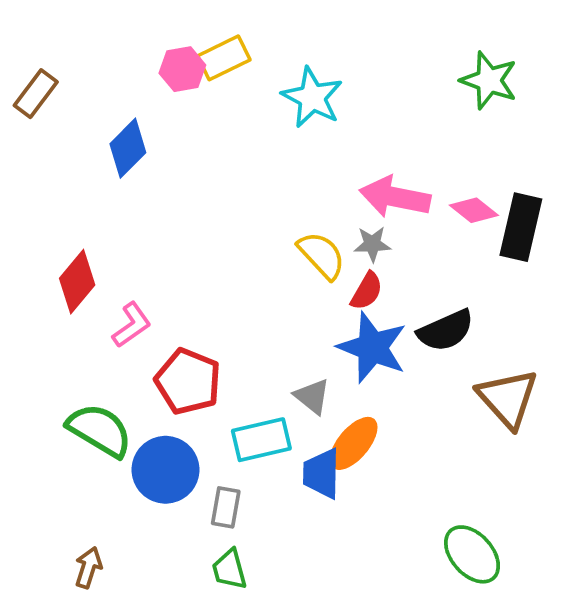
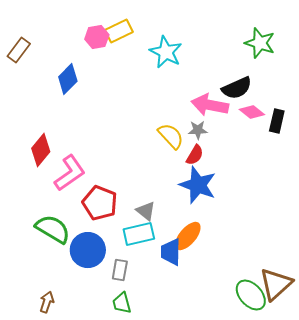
black rectangle: (521, 227) -> (277, 121), size x0.7
pink L-shape: (132, 325) -> (70, 173), size x1.5
black semicircle: (446, 331) -> (237, 88), moved
gray triangle: (312, 396) -> (146, 211), moved
brown triangle: (508, 398) -> (276, 284), moved, turned 30

